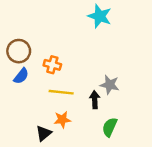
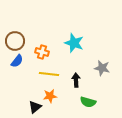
cyan star: (100, 16) -> (74, 43), moved
gray star: (110, 85) -> (102, 68), moved
green semicircle: (110, 127) -> (88, 102), turned -98

